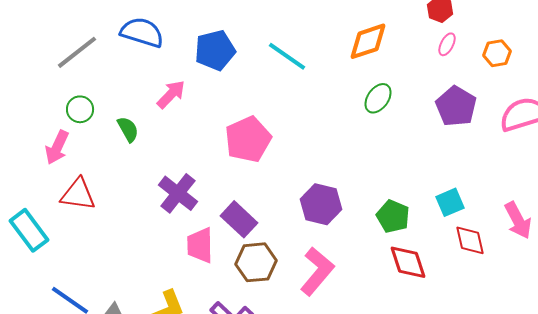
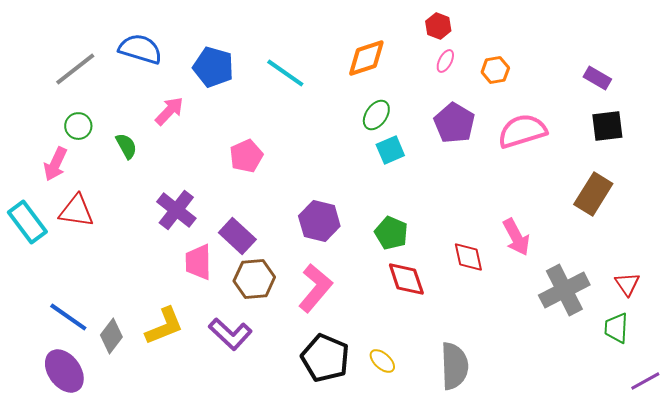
blue pentagon: (215, 50) -> (213, 67), turned 30
pink pentagon: (248, 139) -> (246, 156), size x0.7
cyan square: (450, 202) -> (390, 150), moved
cyan rectangle: (29, 230) -> (27, 222), moved

